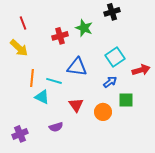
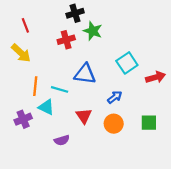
black cross: (112, 12) -> (75, 13), moved
blue arrow: (110, 82) -> (115, 97), moved
green square: (126, 100) -> (149, 123), moved
purple cross: (20, 134) -> (23, 119), moved

